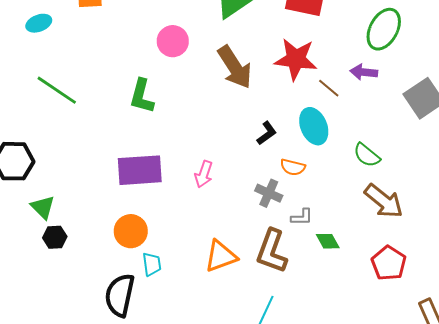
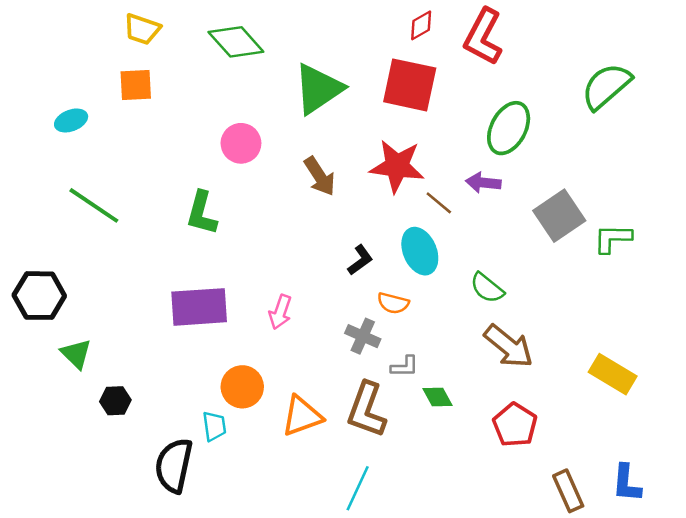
brown arrow: (235, 67) -> (320, 176), size x0.7
orange circle: (131, 231) -> (242, 387), moved
black hexagon: (55, 237) -> (115, 401), moved

